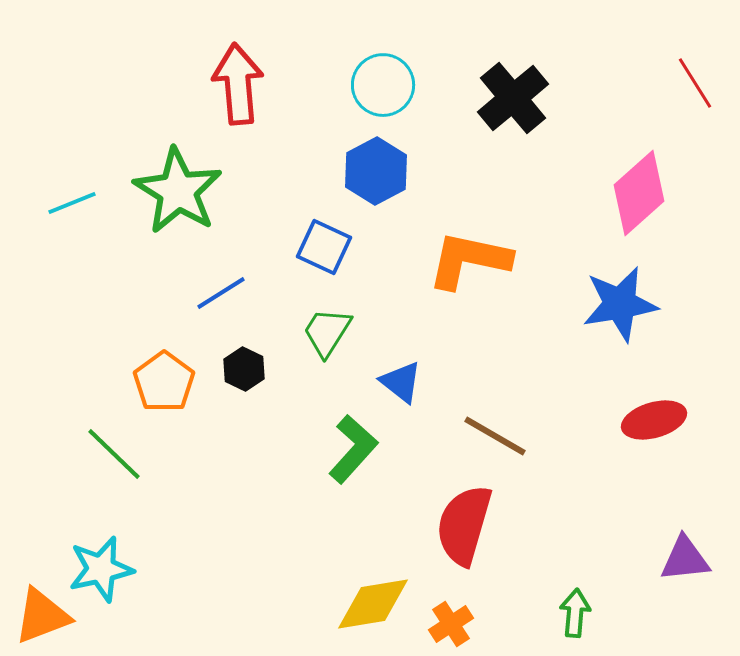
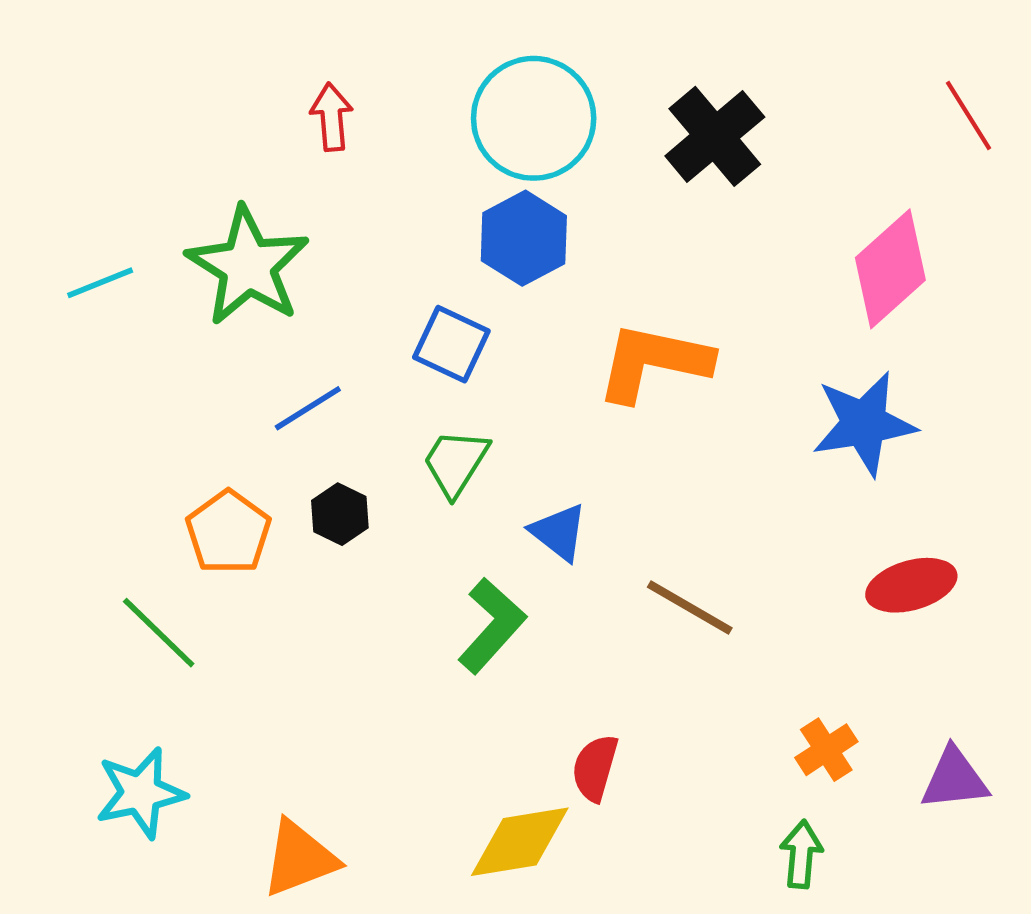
red arrow: (238, 84) -> (332, 117), size x0.6
cyan circle: (383, 85) -> (534, 118), size x1.4
red semicircle: (464, 525) -> (595, 768), moved, size x0.6
orange triangle: (42, 616) -> (299, 858), moved
orange cross: (451, 624) -> (826, 750), moved

